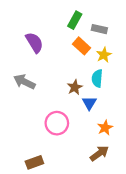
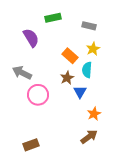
green rectangle: (75, 20) -> (53, 18), moved, turned 49
orange rectangle: (81, 46) -> (70, 56), moved
pink circle: (57, 123) -> (38, 95), moved

